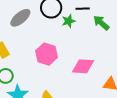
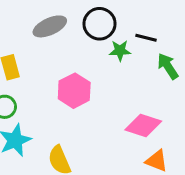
pink diamond: (83, 66) -> (143, 125), moved

